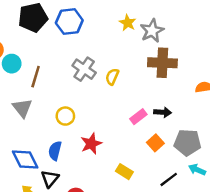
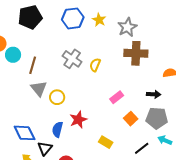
blue hexagon: (69, 22) -> (73, 18), moved
yellow star: (128, 23) -> (99, 20), moved
gray triangle: (22, 108) -> (39, 89), moved
black arrow: (163, 112) -> (154, 94), moved
blue semicircle: (55, 151) -> (57, 129), moved

